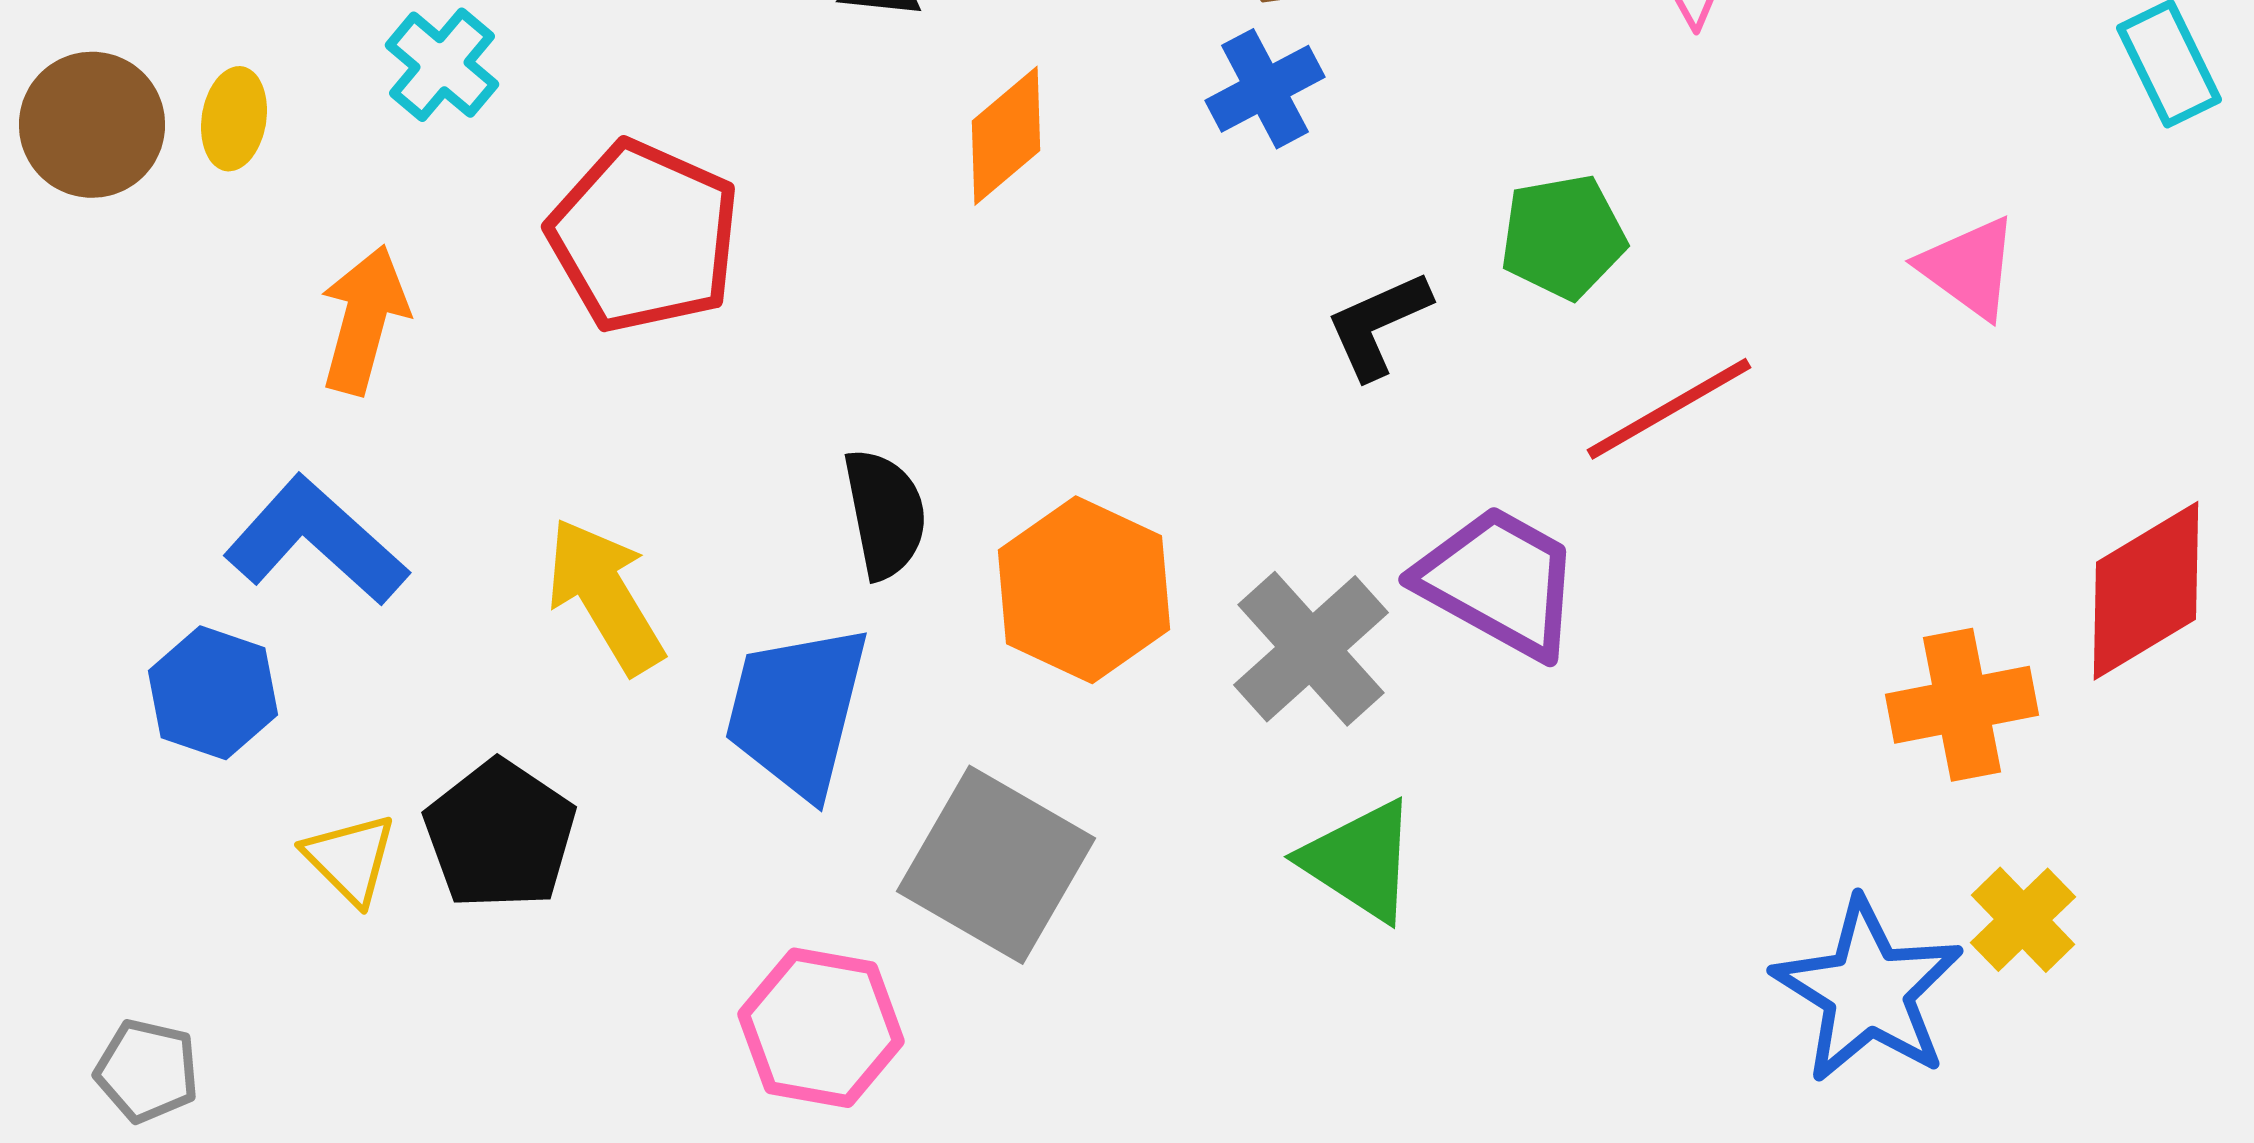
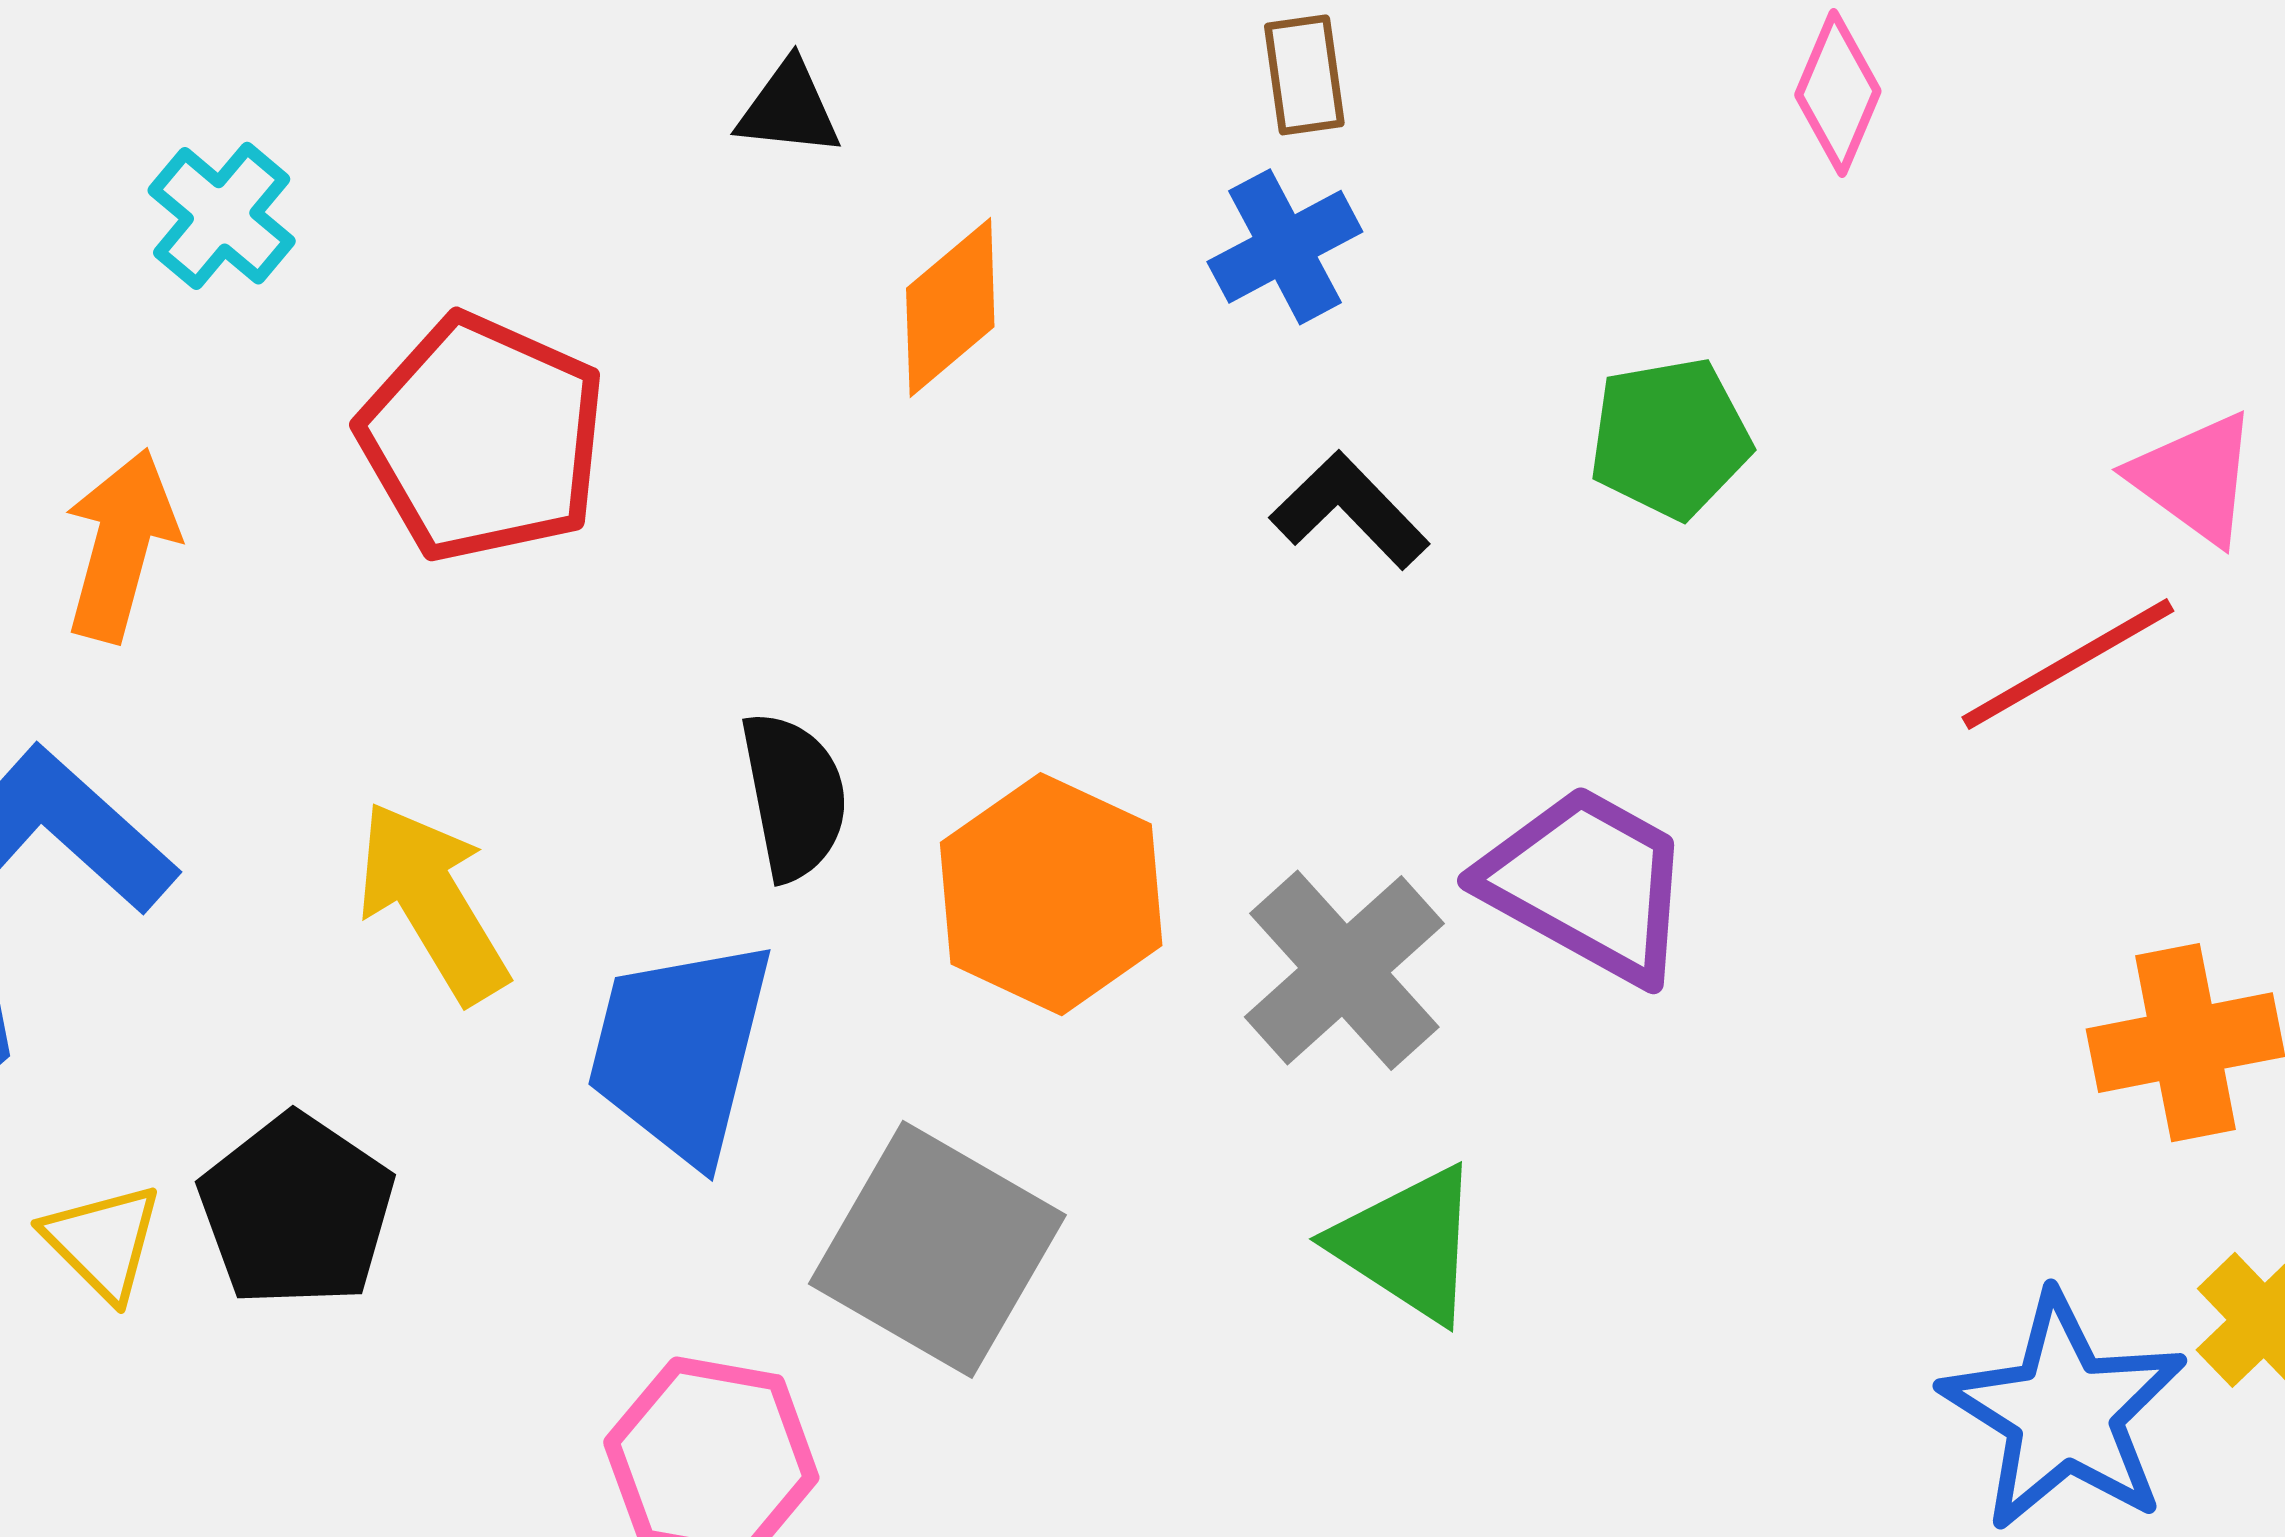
black L-shape: (1378, 325) -> (1350, 510), moved, turned 70
red line: (1669, 409) -> (2068, 664), moved

